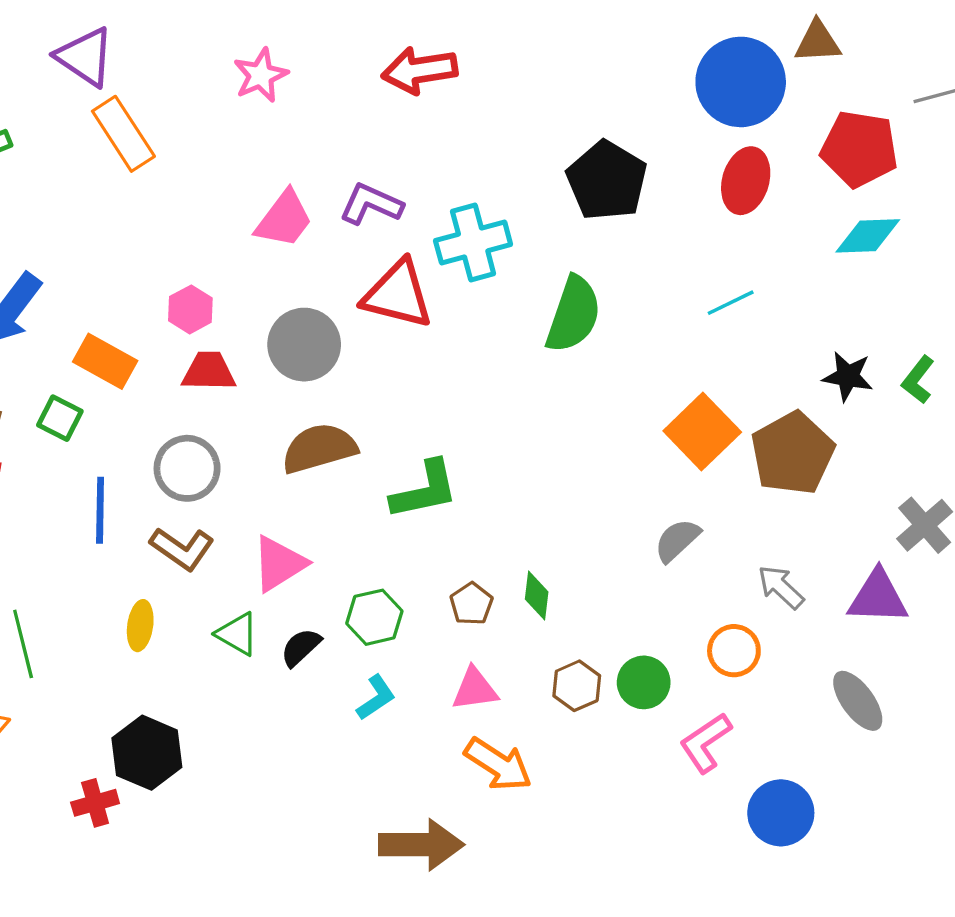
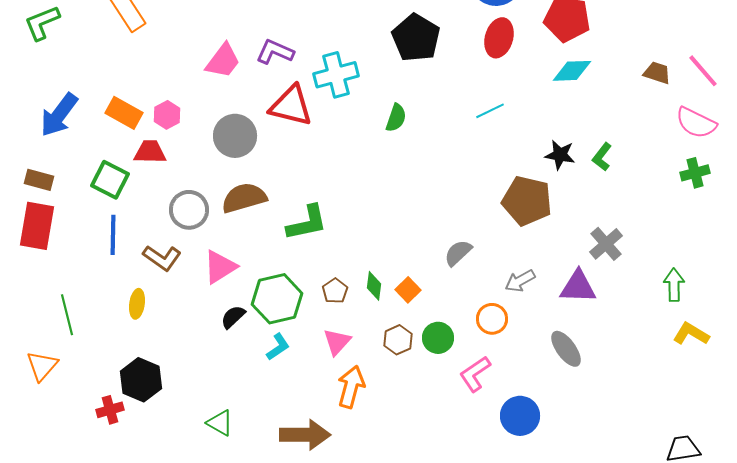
green semicircle: (573, 314) -> (396, 118), size x0.6
orange rectangle: (105, 361) -> (124, 113), moved
red trapezoid: (209, 371) -> (150, 152), moved
green square: (60, 418) -> (110, 180), moved, size x1.4
orange square: (702, 432) -> (408, 290), moved, size x0.6
brown pentagon: (793, 453) -> (527, 201), turned -30
gray circle: (187, 468) -> (189, 210), moved
gray arrow: (781, 587) -> (520, 281), turned -72
green hexagon: (374, 617) -> (277, 299), size x1.5
green triangle: (237, 634) -> (220, 423), moved
pink triangle: (475, 689) -> (337, 342), turned -40
orange arrow: (498, 764) -> (351, 387), turned -108

